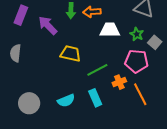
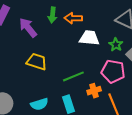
yellow trapezoid: (71, 54) -> (37, 62), moved

